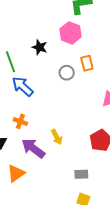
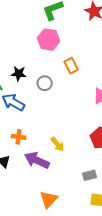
black star: (40, 47) -> (19, 74), moved
gray circle: (67, 73) -> (45, 83), moved
orange triangle: (16, 173) -> (49, 199), moved

